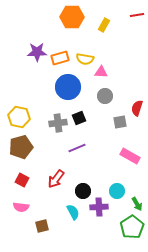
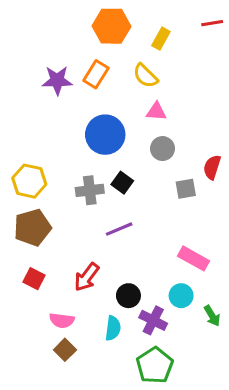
orange rectangle: (60, 58) -> (96, 74), moved, turned -42
yellow semicircle: (85, 59) -> (145, 76), moved, turned 36
black square: (79, 118) -> (122, 183), turned -32
pink rectangle: (130, 156) -> (193, 258), moved
pink semicircle: (21, 207) -> (62, 320), moved
purple cross: (99, 207) -> (153, 320), turned 30
cyan semicircle: (73, 212) -> (113, 328), turned 35
brown square: (42, 226) -> (65, 350), turned -32
green pentagon: (132, 227) -> (155, 365), moved

